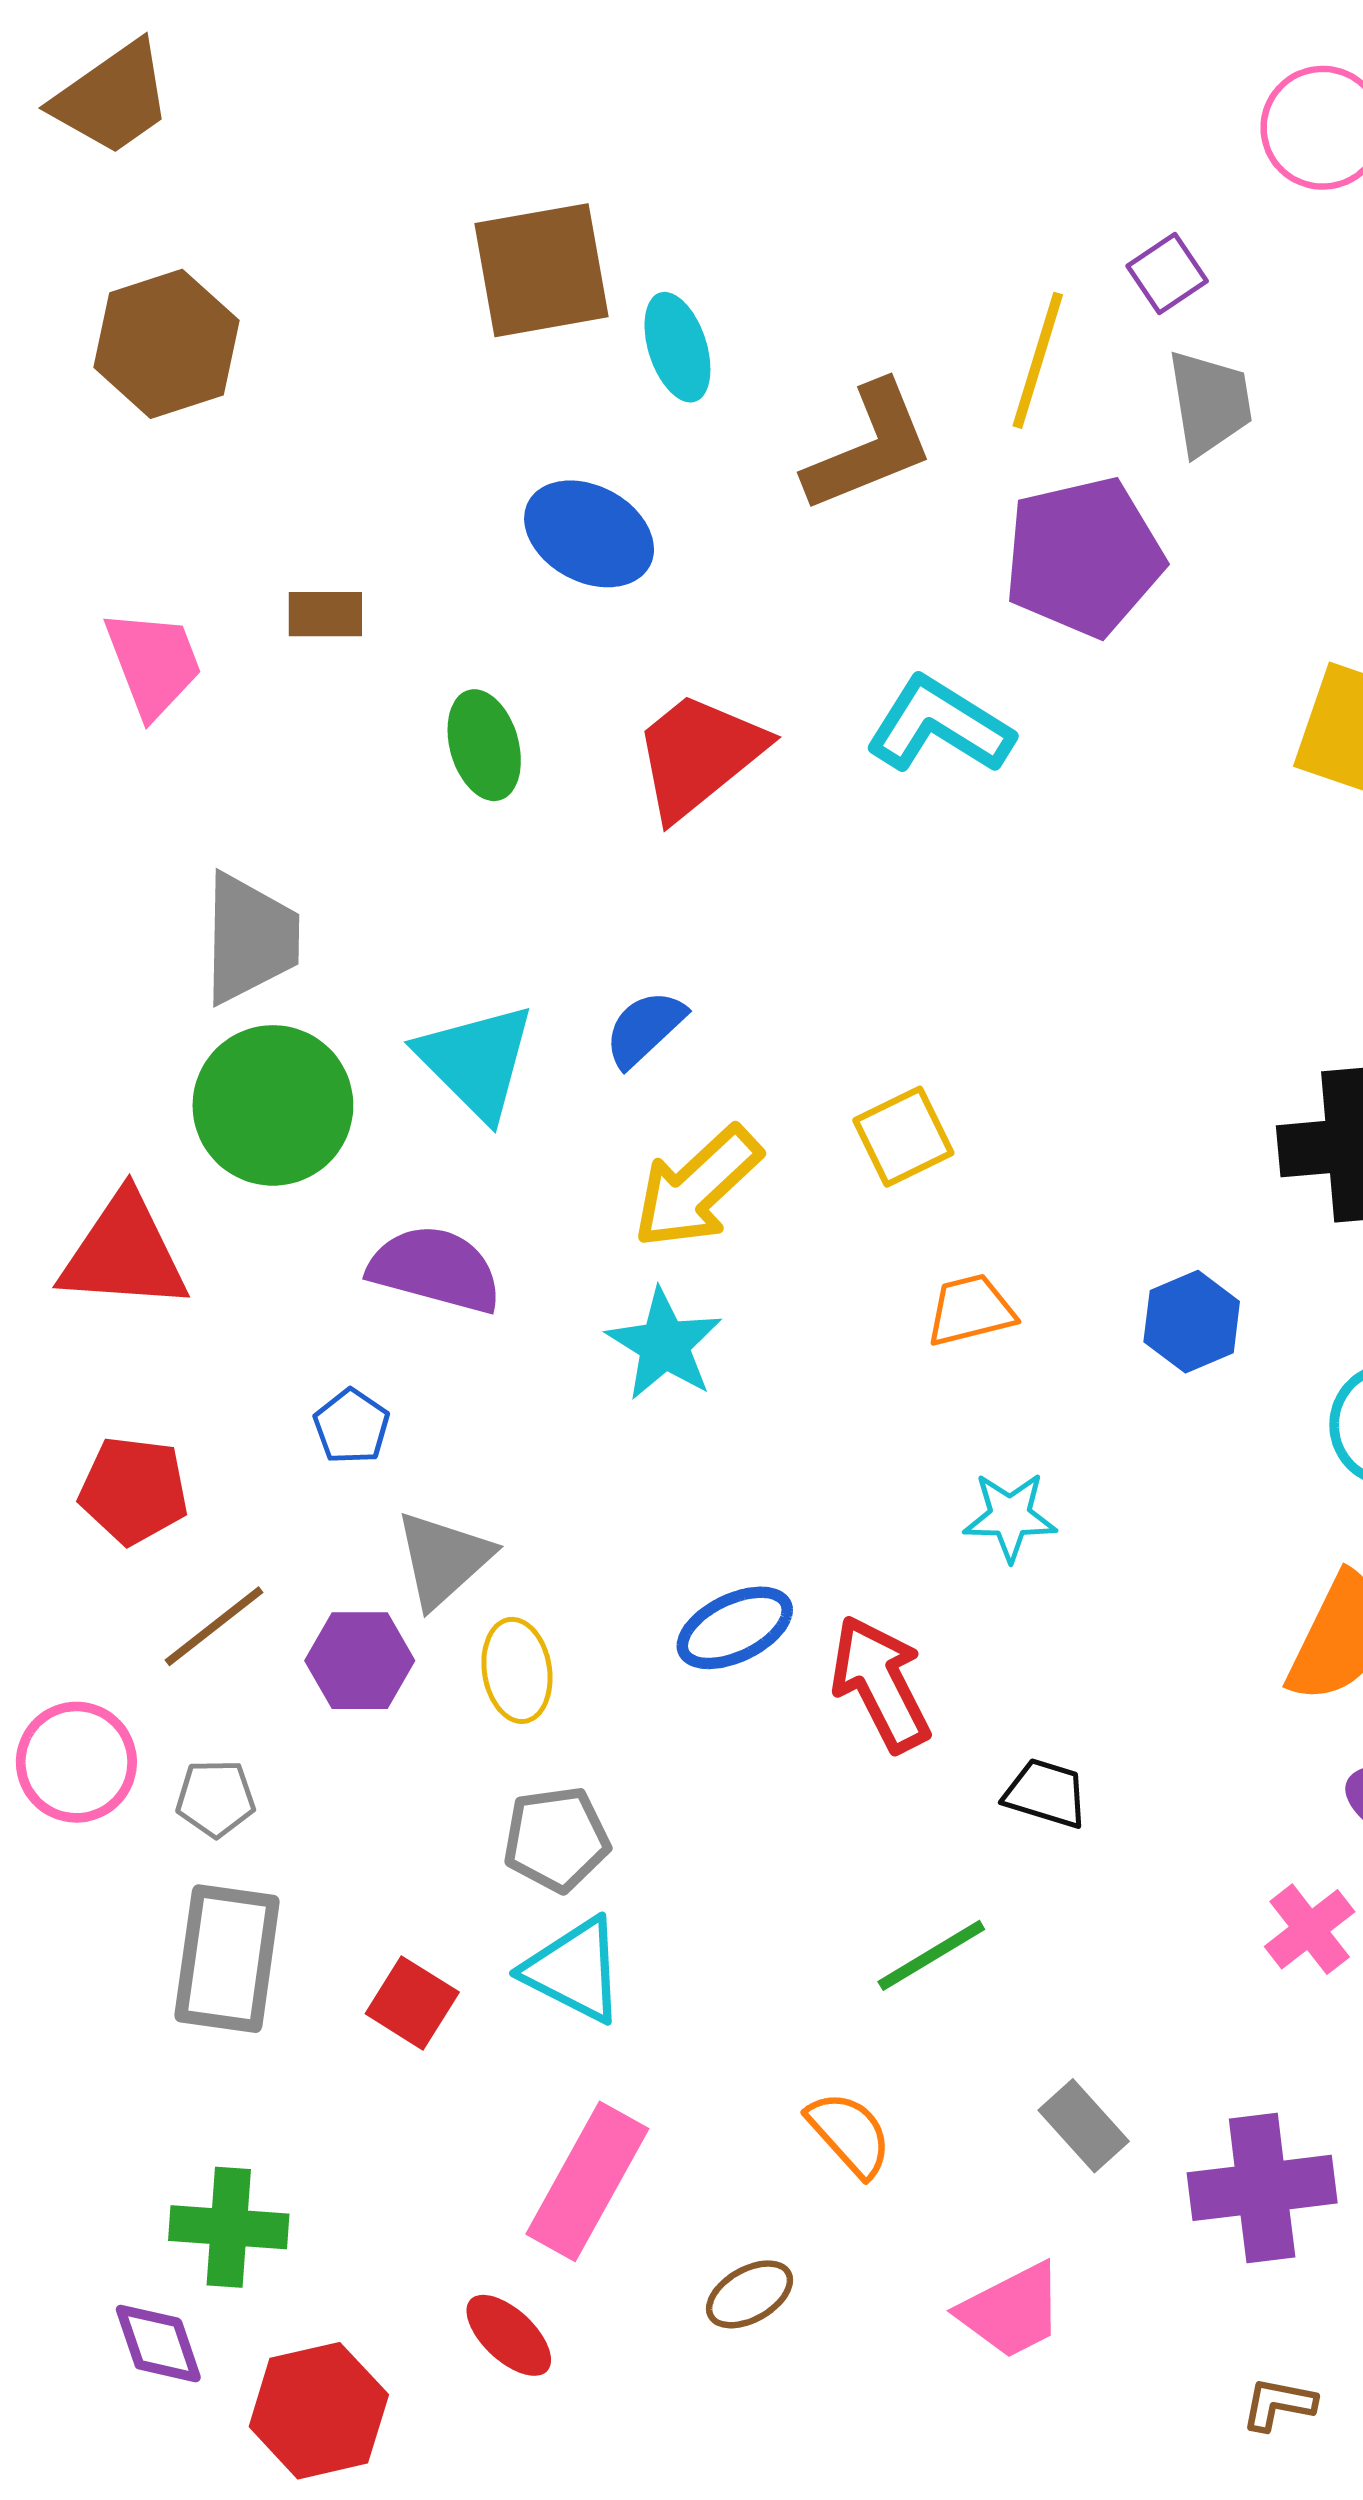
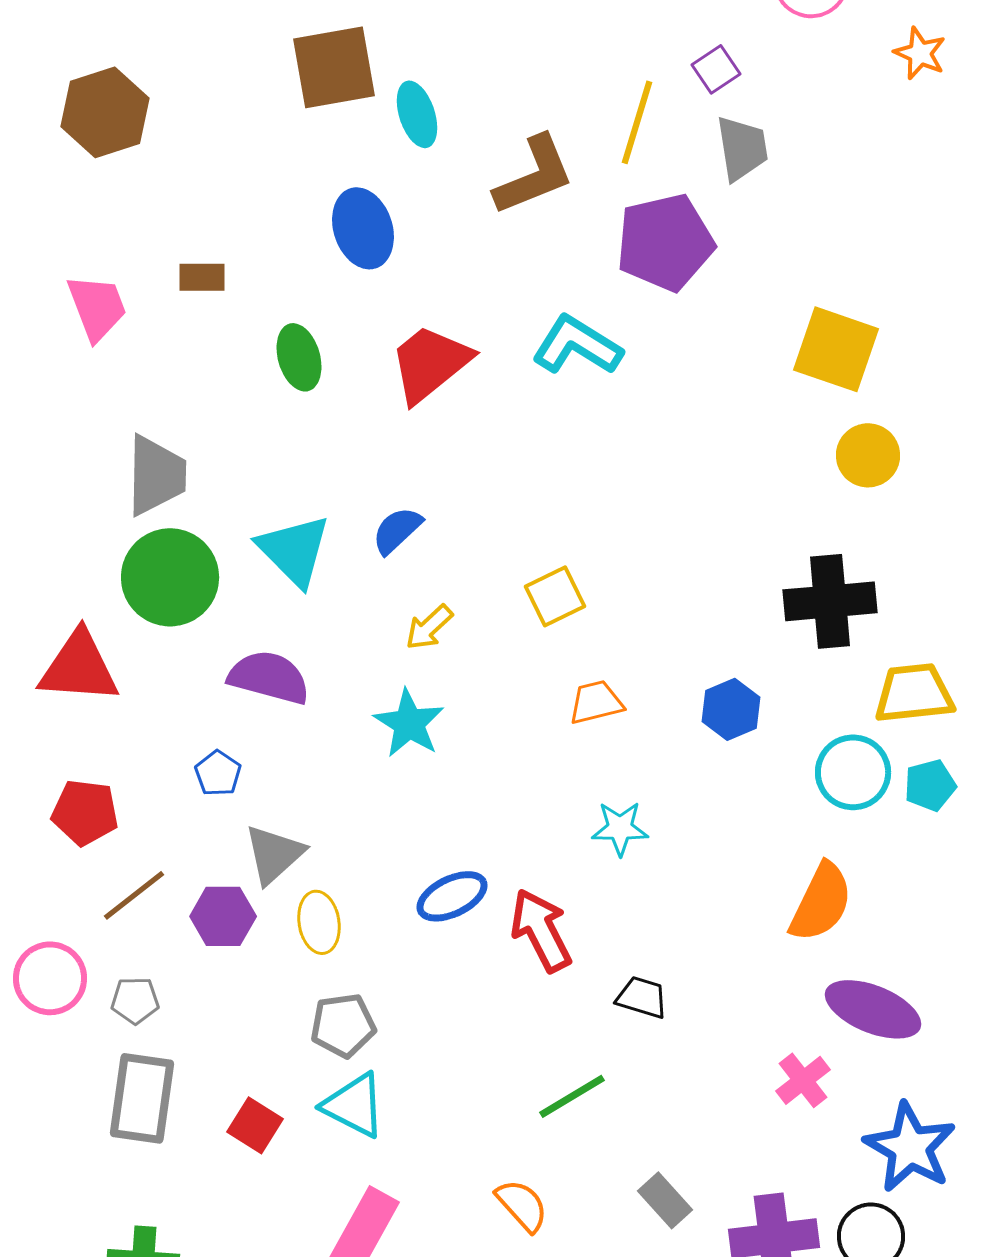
blue ellipse: (589, 534) -> (363, 228), turned 44
yellow arrow: (697, 1187) -> (429, 627), size x0.6

